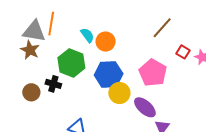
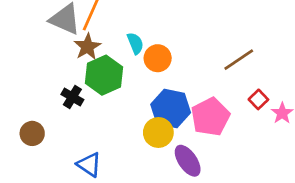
brown star: (30, 50) -> (87, 47), moved
blue hexagon: (109, 74) -> (171, 109), moved
brown circle: (31, 92) -> (32, 133), moved

